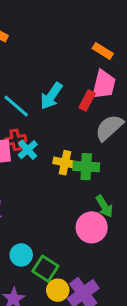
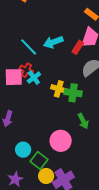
cyan arrow: (51, 96) -> (53, 42), turned 30
red cross: (16, 140) -> (26, 70), turned 32
pink circle: (92, 227) -> (61, 141), moved

